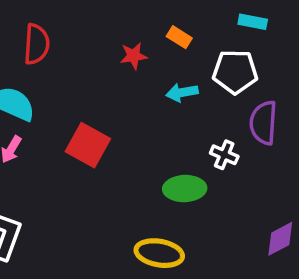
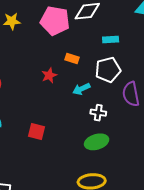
red square: (88, 145) -> (37, 132), size x0.7
white cross: (224, 155) -> (98, 113), moved

